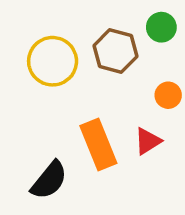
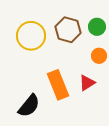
green circle: (161, 27) -> (97, 27), moved

